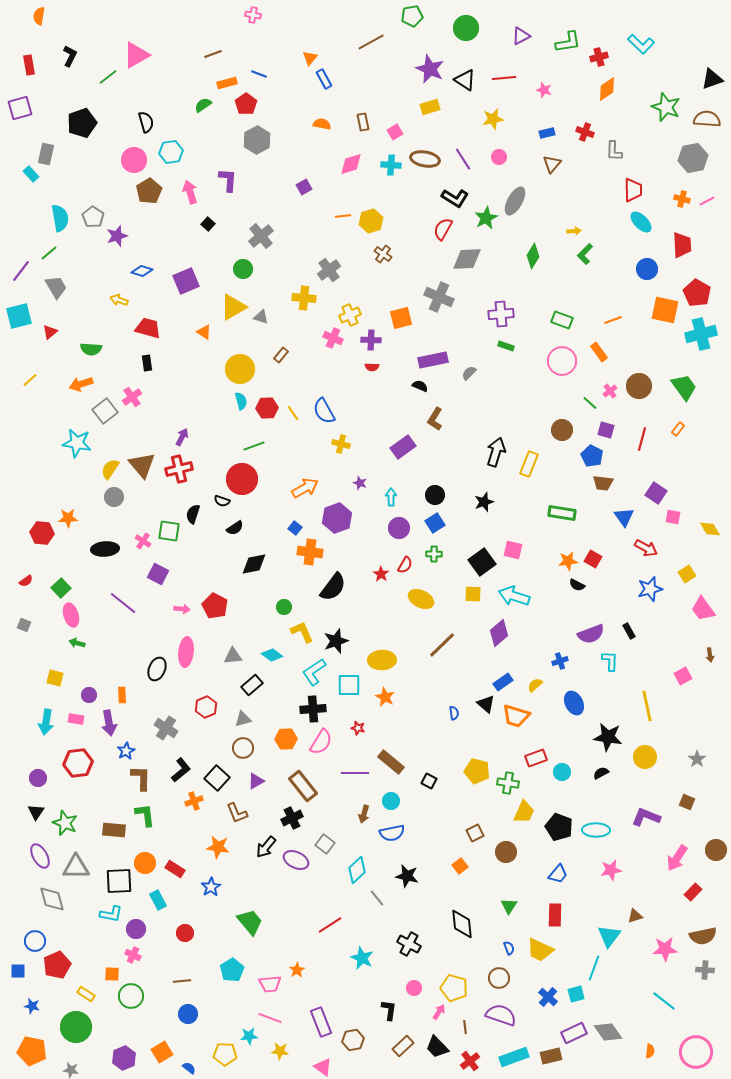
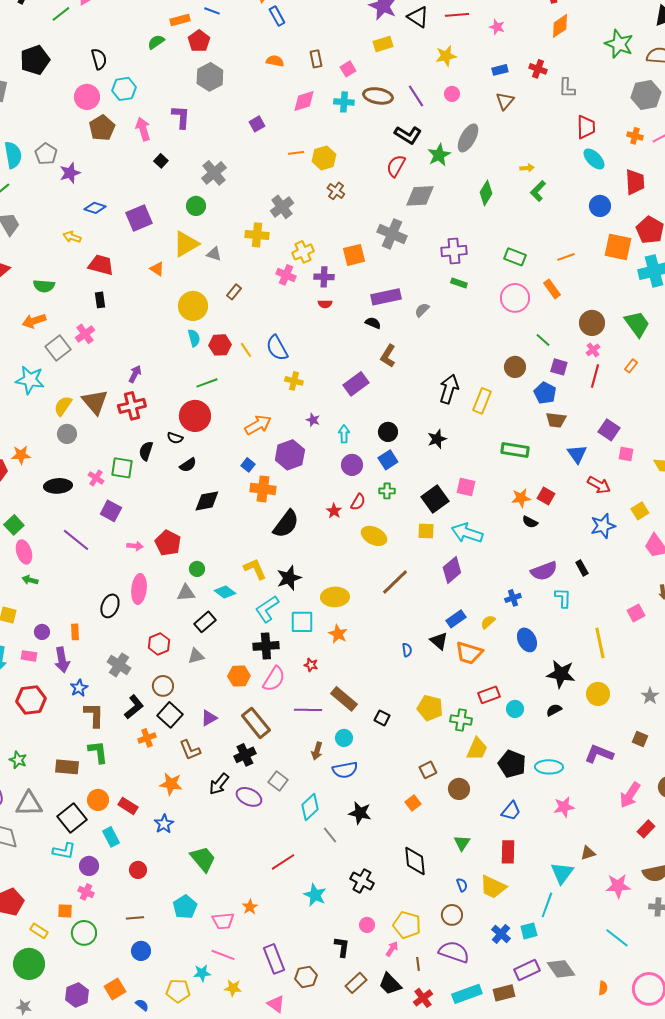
pink cross: (610, 391) -> (593, 350), moved
green circle: (284, 607) -> (197, 569), moved
brown circle: (243, 748) -> (163, 686), moved
green star: (65, 823) -> (18, 760), size x0.7
black square: (119, 881) -> (72, 818), turned -36

